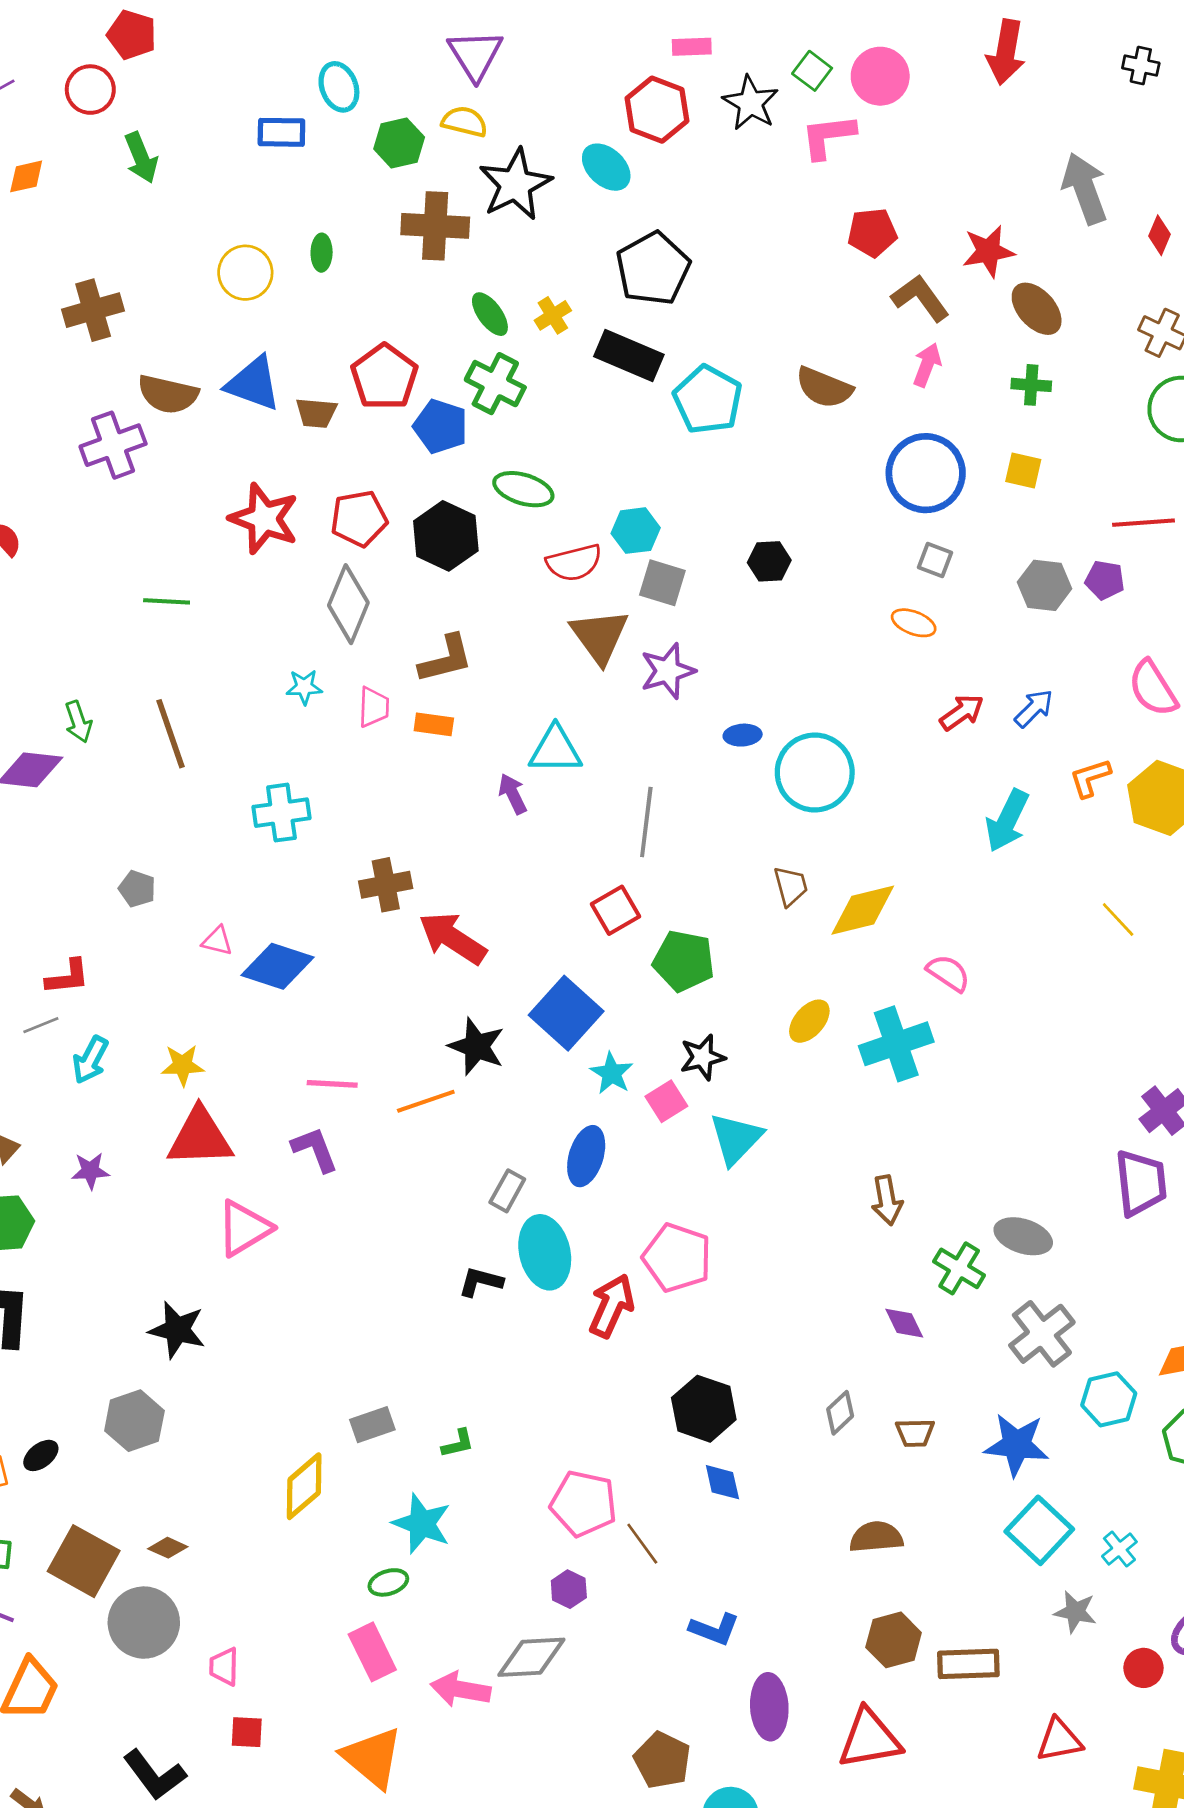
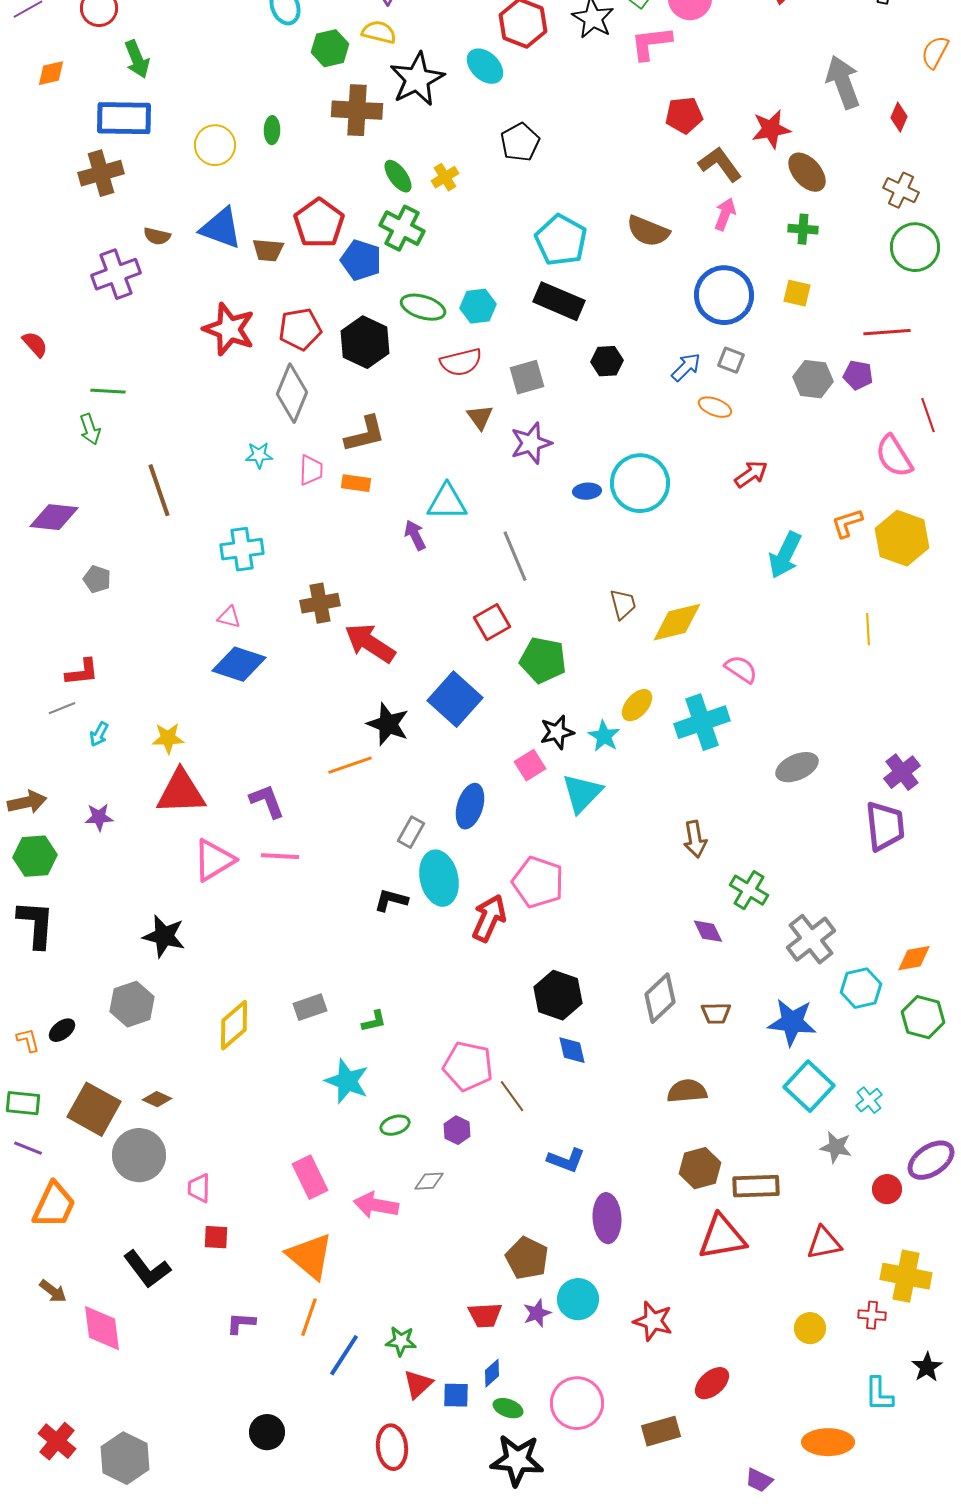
blue rectangle: (281, 132) -> (124, 118), moved, size x1.5
black pentagon: (653, 269) -> (520, 142), size x0.7
black rectangle: (629, 356) -> (559, 301), moved
brown semicircle: (168, 394) -> (157, 236), size x0.6
cyan hexagon: (636, 531) -> (478, 306), moved
gray square: (662, 583) -> (527, 377), turned -33
green line: (167, 601) -> (108, 391), moved
brown triangle: (600, 636) -> (480, 417), size x0.6
blue arrow: (1034, 708) -> (686, 367), moved
green arrow: (78, 722) -> (90, 429), moved
cyan circle: (815, 773) -> (640, 483), moved
gray line: (646, 822) -> (515, 556), turned -30
gray pentagon: (137, 889) -> (97, 579), moved
yellow line: (1118, 920) -> (868, 629), turned 40
pink triangle: (217, 941) -> (229, 617), moved
cyan arrow: (90, 1060) -> (99, 734), size x0.7
cyan star: (612, 1073) -> (604, 736), moved
pink line: (332, 1084) -> (280, 856), moved
gray ellipse: (1023, 1236) -> (797, 767), moved, turned -42
gray diamond: (840, 1413) -> (660, 998), size x1.5
yellow diamond: (304, 1486) -> (234, 1025), moved
green ellipse: (388, 1582) -> (395, 1125), moved
gray diamond: (531, 1657) -> (429, 1181), size x0.6
red triangle: (870, 1739) -> (722, 1237), moved

